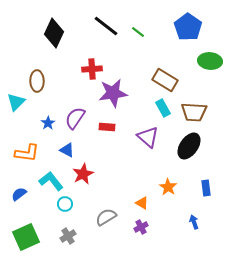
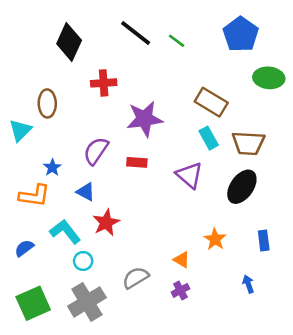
red cross: (92, 69) -> (104, 83), moved
blue star: (48, 123) -> (52, 168), moved
gray cross: (68, 236) -> (87, 302), size x1.8

